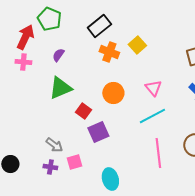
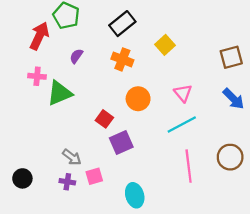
orange cross: (109, 52) -> (122, 59), moved
pink cross: (23, 62) -> (37, 76), moved
green triangle: (60, 88) -> (59, 93), moved

